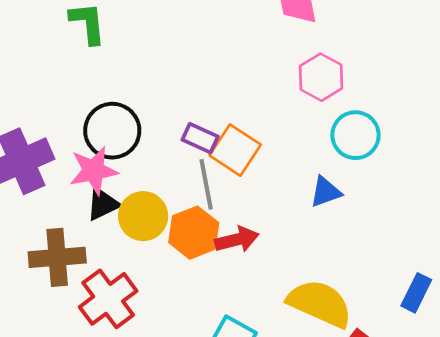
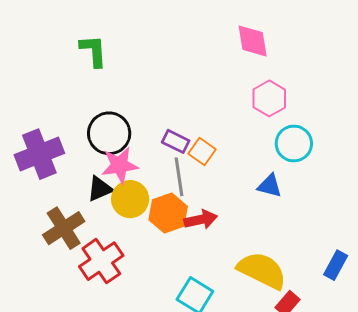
orange square: (235, 150) -> (202, 151), size x0.7
pink star: (94, 171) -> (120, 165), moved
blue triangle: (326, 192) -> (270, 186), turned 32
brown cross: (57, 257) -> (64, 228), turned -30

